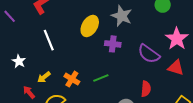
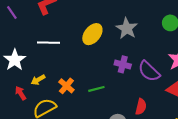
white line: (49, 40) -> (48, 43), turned -75
purple cross: (113, 44) -> (123, 64), moved
white star: (19, 61) -> (15, 60), size x1.5

